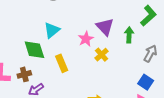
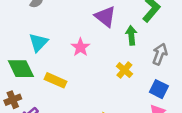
purple triangle: (105, 27) -> (105, 17), moved
yellow cross: (102, 55) -> (124, 70), moved
yellow rectangle: (62, 63) -> (55, 80), turned -36

